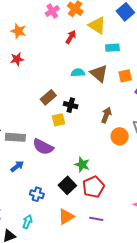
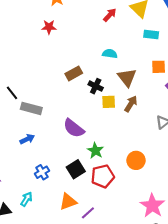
brown triangle: (99, 73) -> (127, 77), moved
yellow square: (59, 120) -> (109, 102), moved
orange circle: (120, 136) -> (136, 160), moved
purple semicircle: (43, 147) -> (74, 128), moved
blue cross: (37, 194) -> (42, 172), turned 32
purple line: (96, 219) -> (88, 213), moved, turned -64

